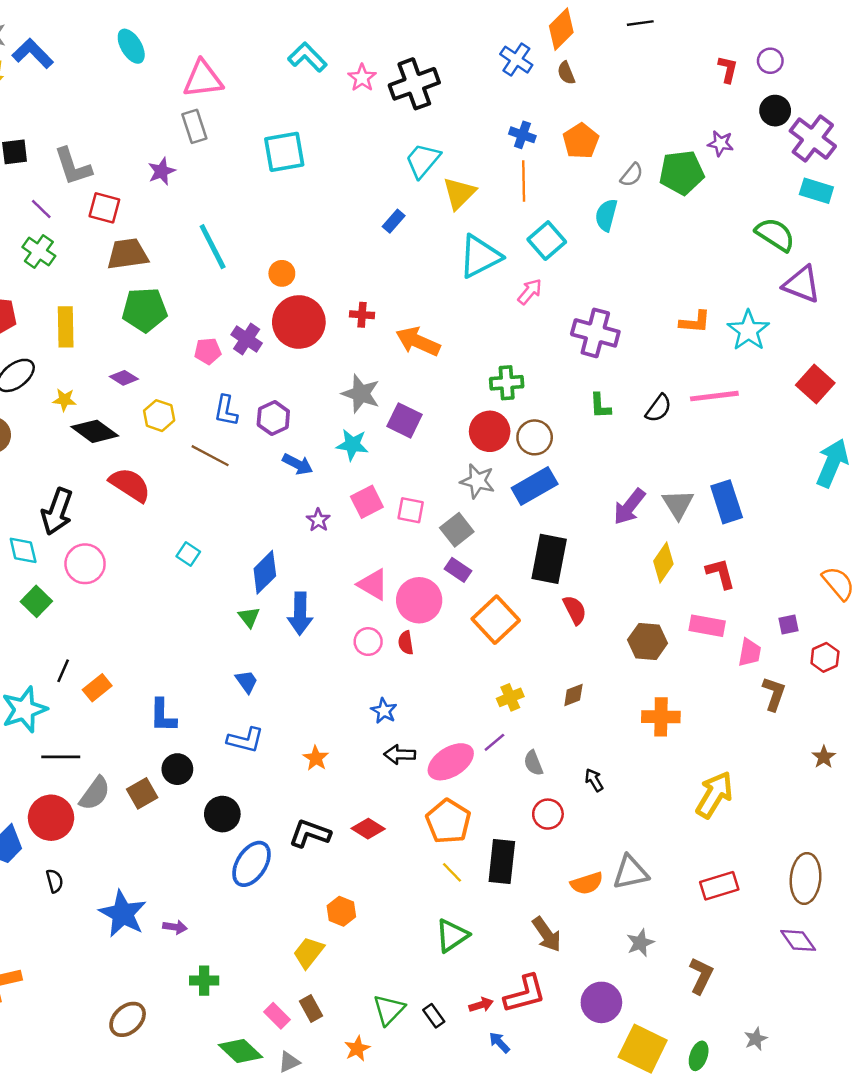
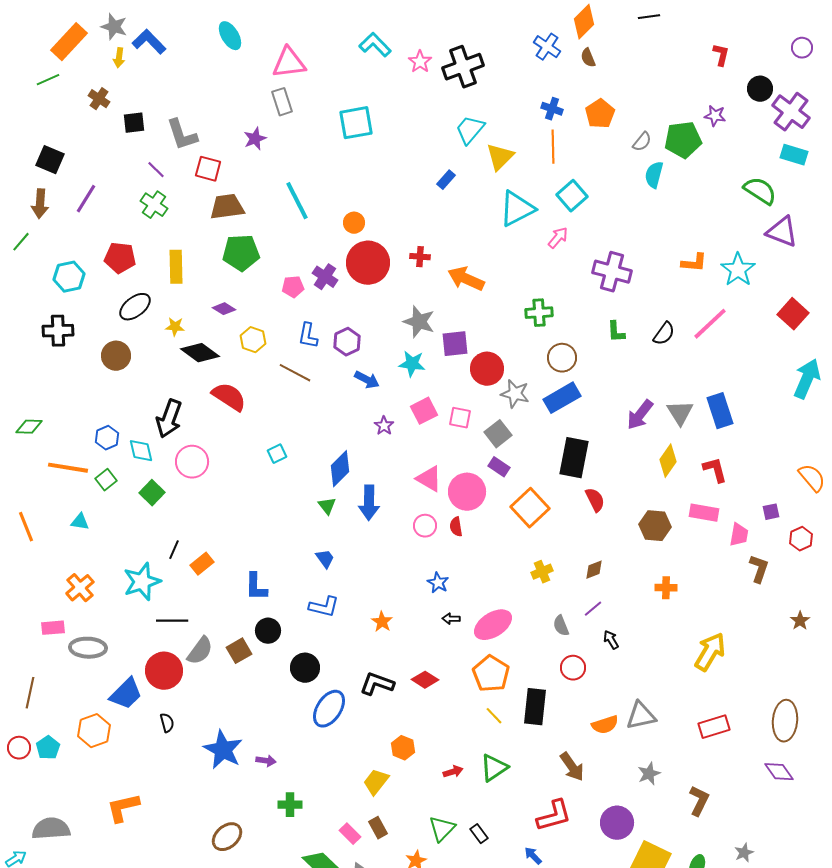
purple circle: (770, 61) -> (802, 48), moved
cyan semicircle: (606, 215) -> (654, 175), moved
pink line: (714, 396) -> (710, 324), turned -36
purple square: (405, 420) -> (455, 344), turned -32
red circle: (490, 431) -> (487, 369), moved
cyan square: (188, 554) -> (277, 454), turned 30
orange cross: (661, 717) -> (666, 588), size x0.7
purple line: (494, 742) -> (593, 609), moved
black arrow: (400, 755) -> (451, 619), size x0.7
red arrow: (481, 1005) -> (453, 772), moved

